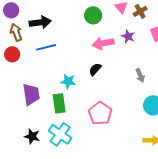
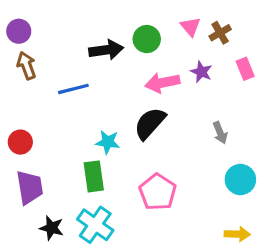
black arrow: (40, 22) -> (106, 50), moved
red circle: (12, 54) -> (20, 142), moved
black semicircle: (95, 69) -> (150, 123), size x1.6
purple trapezoid: (31, 94) -> (30, 187), moved

